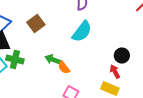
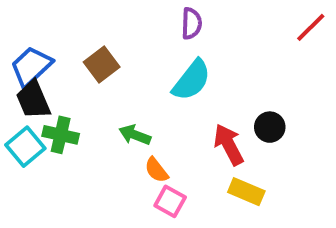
orange semicircle: (64, 68) -> (156, 170), moved
red arrow: (115, 72) -> (229, 145), moved, size x1.5

